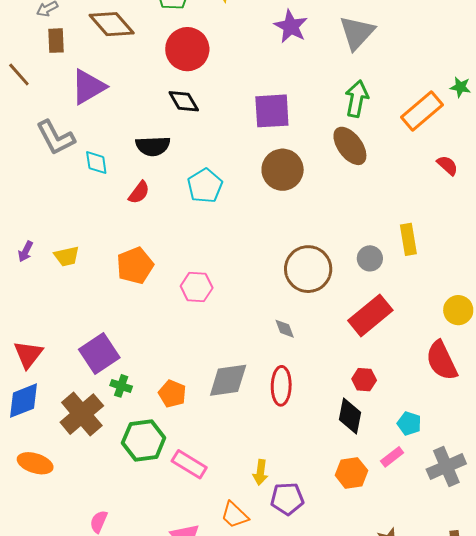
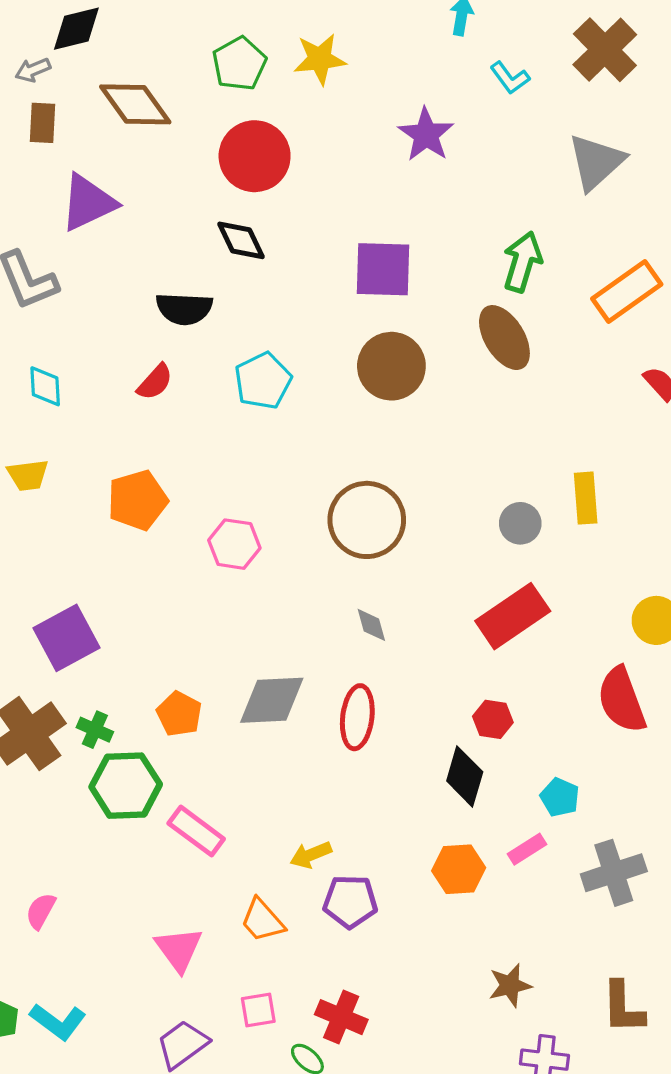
gray triangle: (357, 33) -> (596, 162), moved
cyan diamond: (96, 163) -> (45, 386), moved
brown circle: (308, 269) -> (367, 520), moved
green cross: (121, 386) -> (95, 730), moved
yellow arrow: (260, 472) -> (311, 855), turned 55

